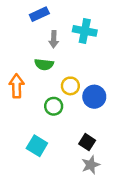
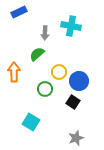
blue rectangle: (39, 14) -> (19, 12), moved
green semicircle: (44, 64) -> (37, 54), turned 133
black square: (87, 142) -> (73, 102), moved

